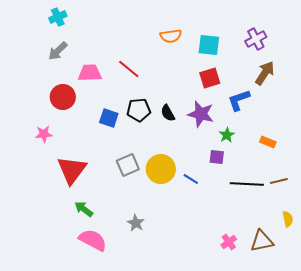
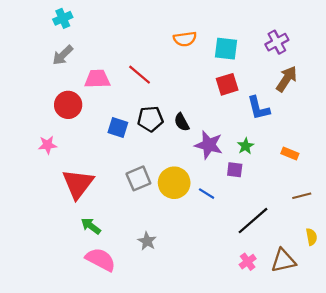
blue L-shape: (239, 100) -> (258, 108), turned -85
purple star: (201, 114) -> (209, 145), moved
black line: (247, 184) -> (253, 221), moved, turned -44

